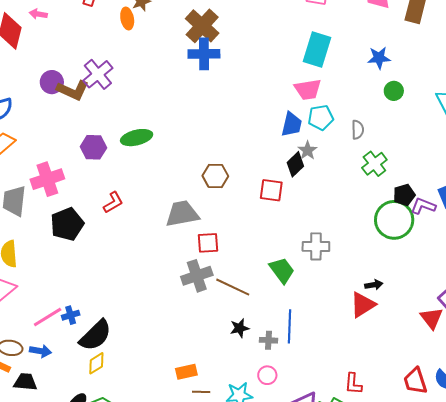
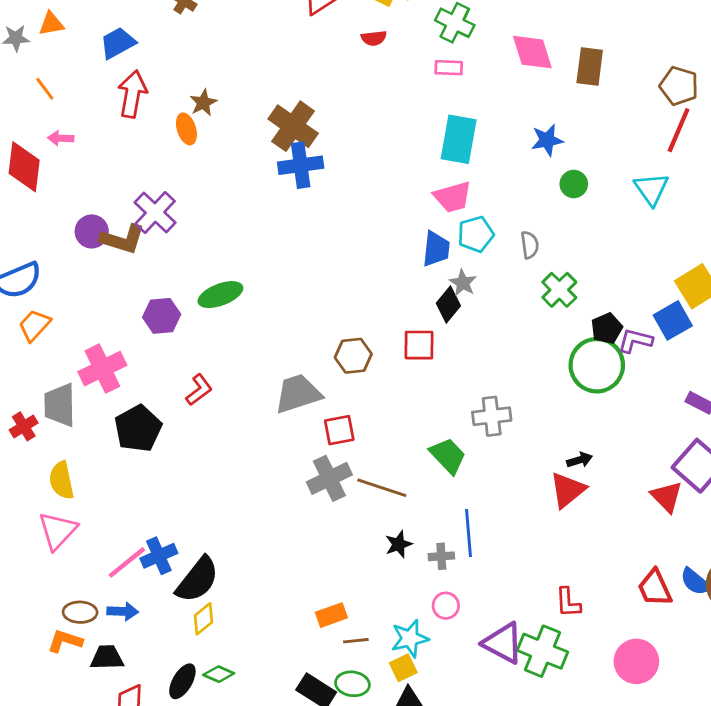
brown hexagon: (215, 176) -> (353, 356), moved
blue cross: (71, 315) -> (159, 556), size x1.4

